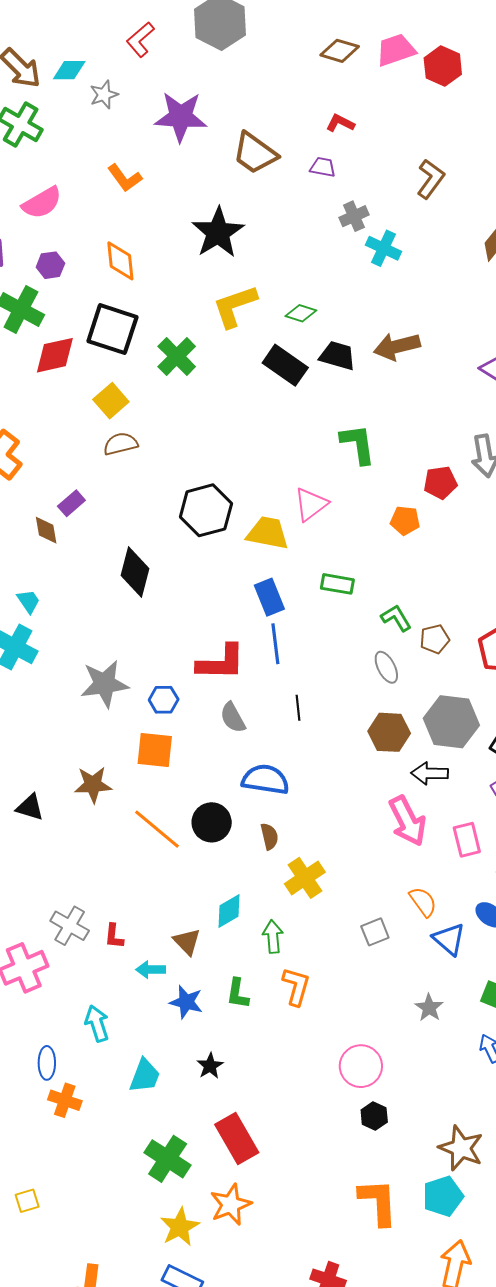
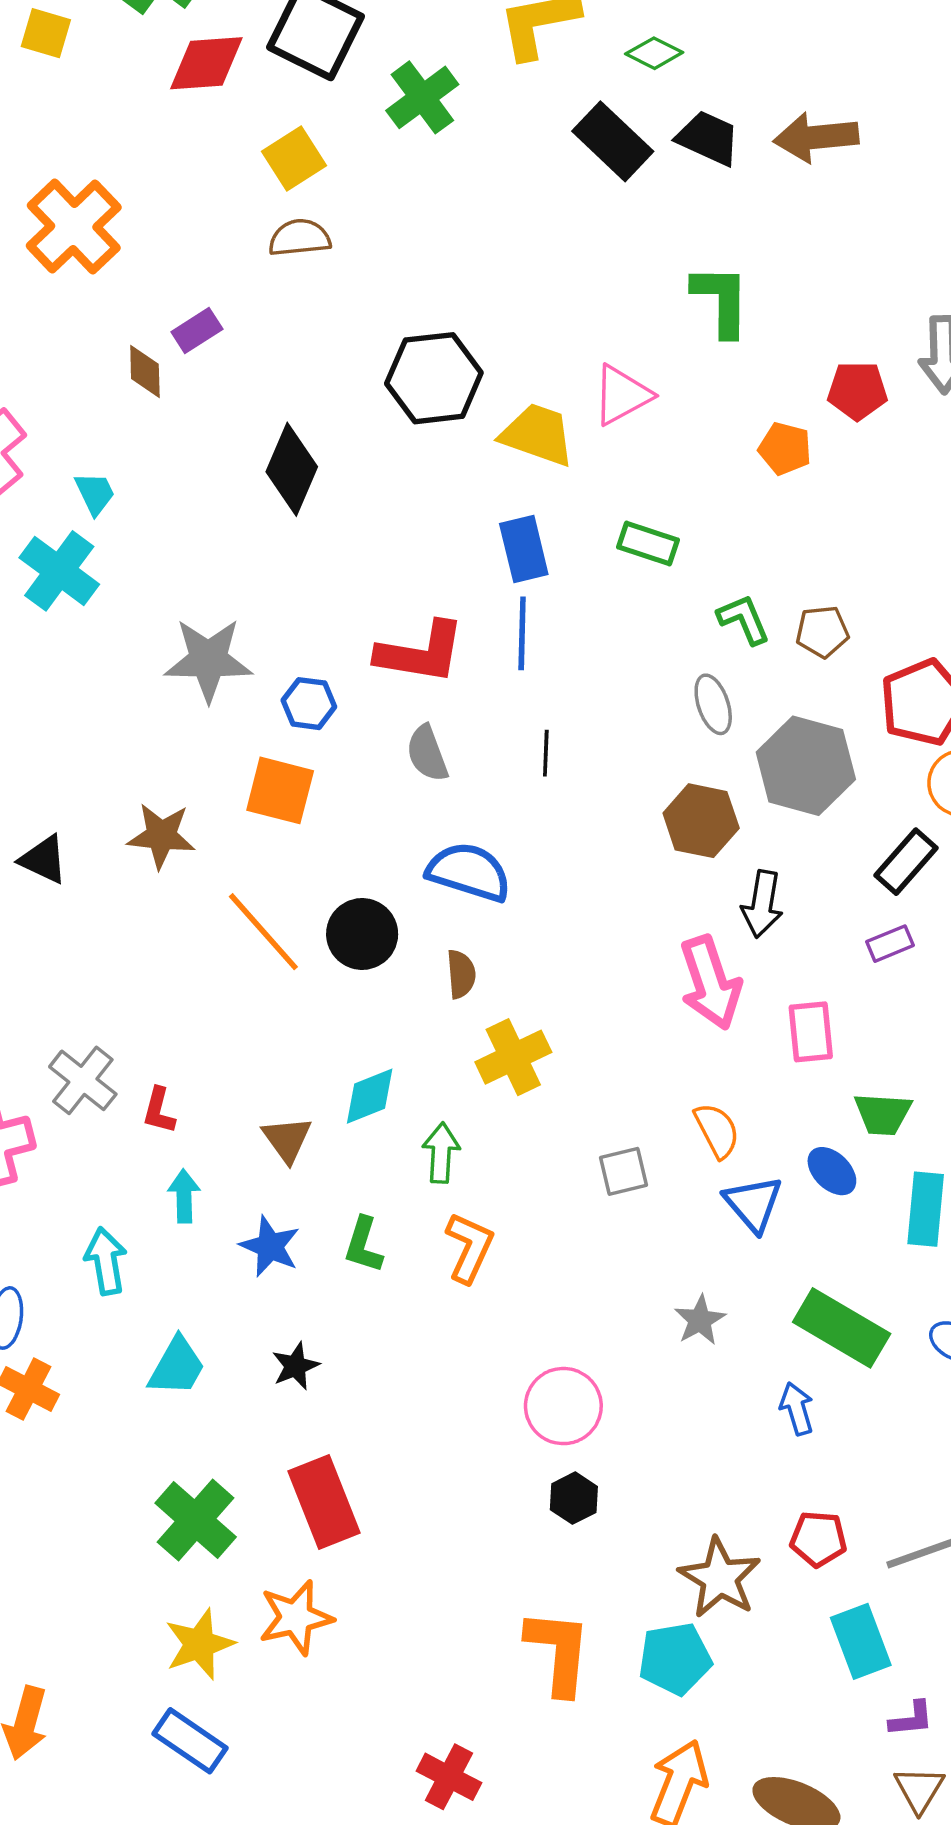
brown pentagon: (435, 639) -> (822, 632), moved
gray hexagon: (451, 722) -> (806, 766), moved
black arrow: (430, 773) -> (762, 904), turned -90
cyan arrow: (151, 970) -> (184, 1196), moved, turned 80

